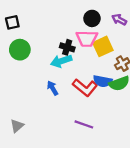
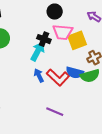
black circle: (92, 18) -> (55, 12), moved
cyan arrow: (61, 61) -> (38, 51), turned 132
blue arrow: (53, 88) -> (39, 75), moved

